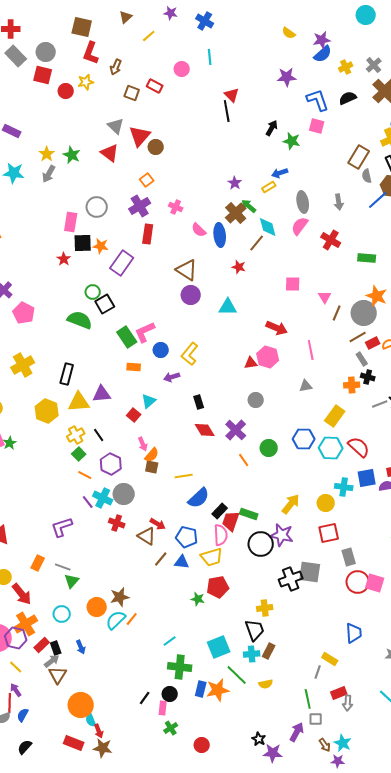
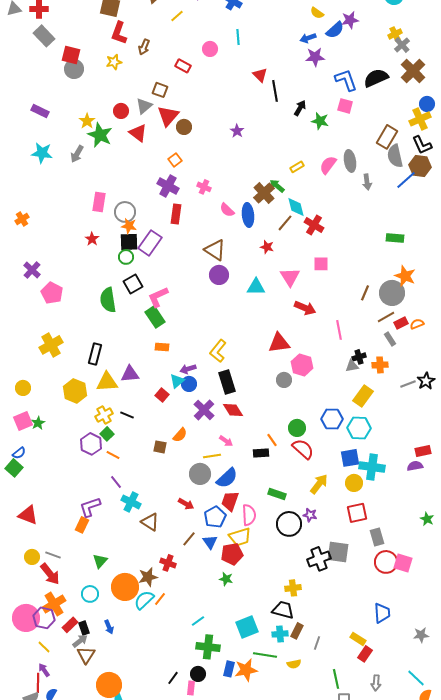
gray circle: (46, 52) -> (74, 69), moved
blue semicircle: (323, 54) -> (335, 30), moved
yellow cross: (346, 67) -> (395, 34), moved
red circle: (66, 91) -> (121, 111), moved
brown square: (132, 93) -> (160, 90), moved
black semicircle: (348, 98) -> (376, 78), size x1.4
black line: (227, 111) -> (275, 91), moved
gray triangle: (116, 126) -> (144, 106), turned 36
yellow star: (47, 154) -> (87, 121), moved
green star: (72, 155) -> (100, 135), size x1.4
blue arrow: (280, 173) -> (308, 38), moved
gray semicircle: (367, 176) -> (395, 156), size x1.6
purple star: (235, 183) -> (237, 131), moved
gray ellipse: (303, 202) -> (350, 161), moved
purple cross: (140, 206) -> (168, 186), turned -30
gray circle: (97, 207) -> (125, 212), moved
pink semicircle: (300, 226) -> (328, 165), moved
red cross: (331, 240) -> (314, 225), moved
black square: (83, 243) -> (129, 242), moved
green circle: (93, 292) -> (126, 257), moved
pink triangle: (325, 297) -> (290, 277), moved, size x1.5
green semicircle: (80, 320) -> (108, 300), turned -120
pink L-shape: (145, 332) -> (158, 297), moved
blue circle: (161, 350) -> (189, 384), moved
yellow L-shape: (190, 354) -> (218, 351), moved
pink hexagon: (268, 357) -> (302, 365), moved
red triangle: (251, 363) -> (279, 343), size x1.6
purple arrow: (172, 377) -> (188, 369), moved
black cross: (368, 377) -> (359, 357), moved, turned -32
gray triangle: (306, 386) -> (352, 366), moved
black rectangle: (199, 402) -> (227, 382), size x1.6
purple cross: (236, 430) -> (204, 410), moved
black line: (99, 435) -> (127, 415), turned -32
pink arrow: (143, 444) -> (226, 441), moved, turned -32
red semicircle: (359, 447) -> (303, 449), moved
purple hexagon: (111, 464) -> (91, 444), moved
brown square: (152, 467) -> (160, 447), moved
blue square: (367, 478) -> (350, 458), moved
cyan cross: (344, 487) -> (372, 467), size x1.4
gray circle: (124, 494) -> (200, 474), moved
cyan cross: (103, 498) -> (131, 502), moved
black rectangle: (220, 511) -> (261, 453), moved, turned 42
red trapezoid: (231, 521) -> (230, 501), moved
red cross: (117, 523) -> (168, 563), moved
purple star: (282, 535) -> (310, 515), size x0.6
brown triangle: (147, 536) -> (150, 522), moved
blue pentagon: (187, 537) -> (215, 517), turned 30
blue triangle: (182, 562) -> (210, 542), turned 49
orange rectangle: (38, 563) -> (82, 525), moved
gray line: (63, 567) -> (53, 555), moved
red pentagon: (218, 587) -> (232, 554), moved
orange circle: (97, 607) -> (125, 587), size x1.4
black trapezoid: (255, 630) -> (283, 610), turned -55
gray line: (318, 672) -> (317, 643), moved
green line: (237, 675) -> (265, 655), turned -35
red rectangle: (339, 693) -> (365, 654), moved, turned -35

